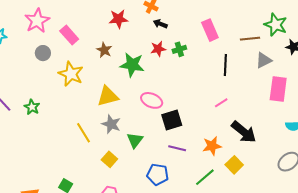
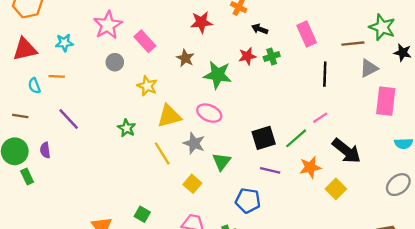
black arrow: (160, 24) -> (260, 29), moved
yellow star: (71, 74) -> (147, 86), size x0.7
yellow triangle: (108, 96) -> (169, 116), moved
pink ellipse: (152, 100) -> (209, 113), moved
green star: (32, 107) -> (127, 128), moved
green line: (205, 177) -> (296, 138), moved

